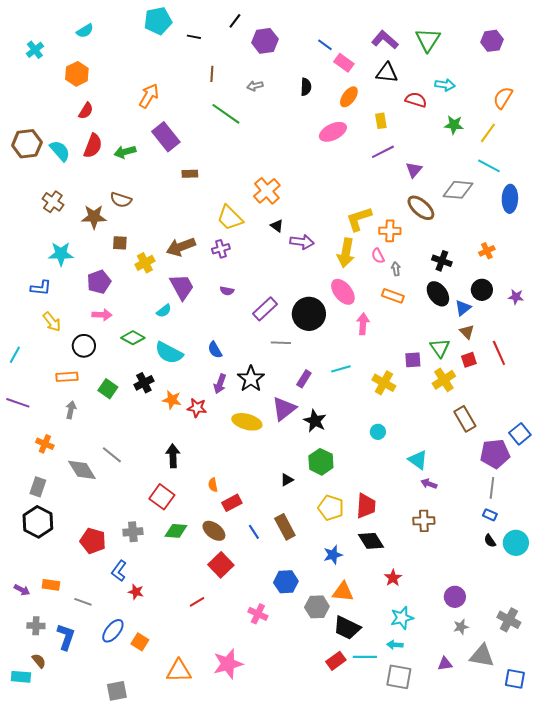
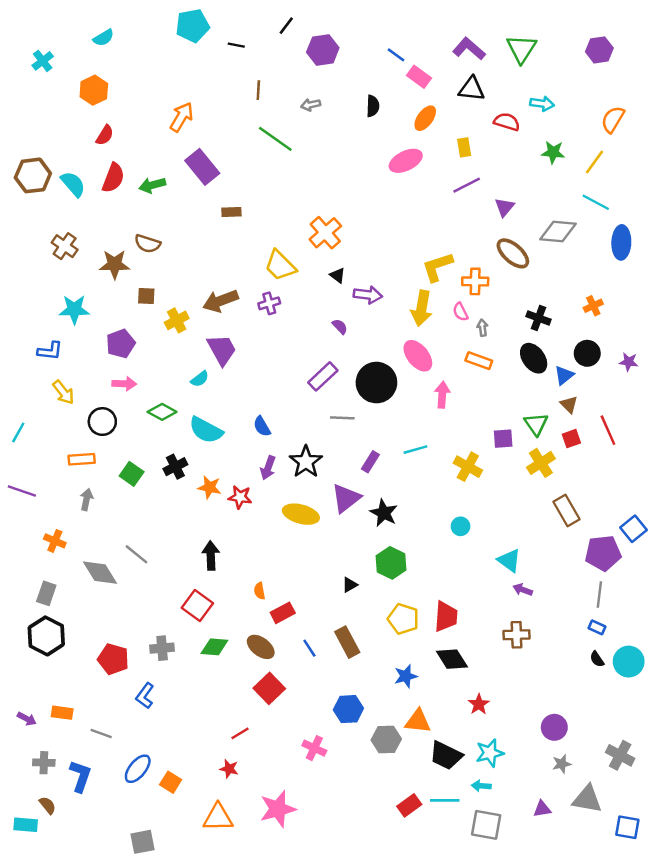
purple semicircle: (227, 291) -> (340, 327), moved, turned -144
red star: (136, 592) -> (229, 769), moved
black trapezoid: (347, 628) -> (446, 755), moved

